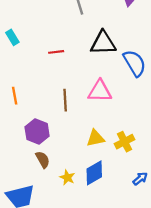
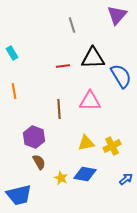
red line: (56, 52) -> (63, 66), moved
orange line: (15, 96) -> (14, 91), moved
blue diamond: (94, 173) -> (85, 174), turned 40

